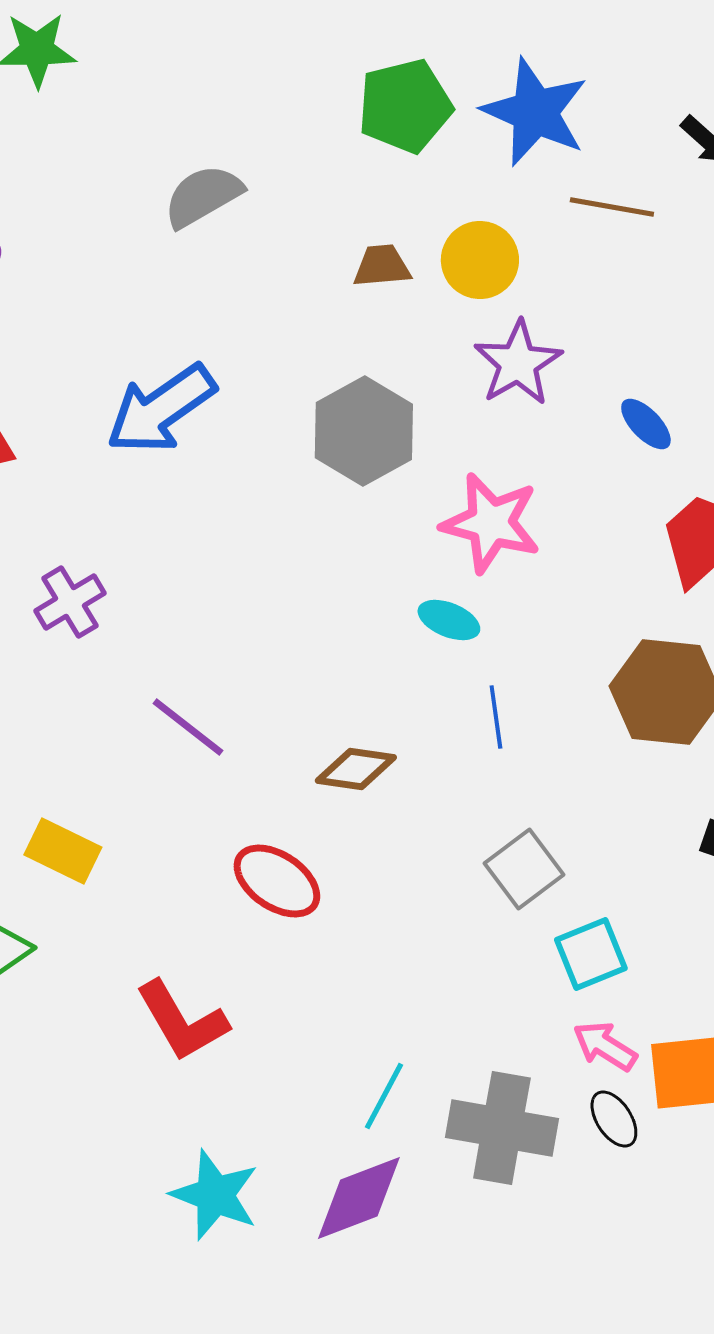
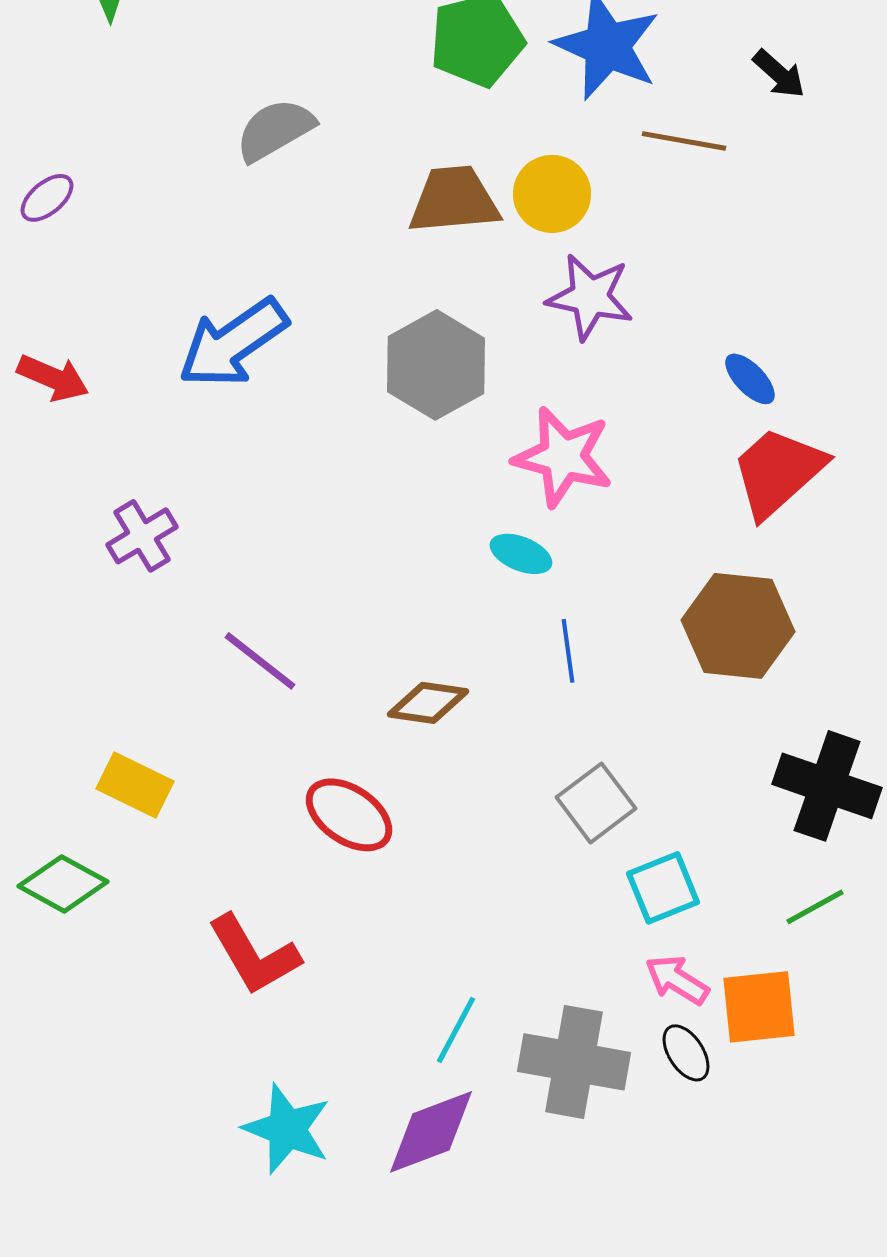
brown trapezoid: (382, 266) -> (454, 200), size x1.6
purple star: (518, 363) -> (590, 297), turned -30
blue ellipse: (646, 424) -> (750, 379), moved

